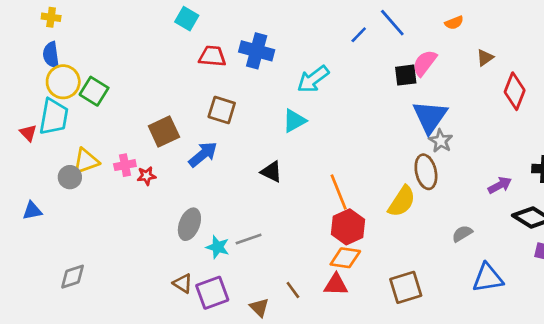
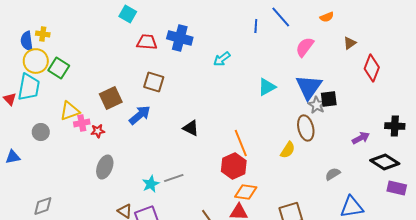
yellow cross: (51, 17) -> (43, 34), moved
blue line: (359, 35) -> (256, 26), turned -40
black square: (406, 75) -> (329, 99), moved
cyan arrow: (313, 79) -> (222, 59), size x0.7
cyan triangle: (294, 121) -> (267, 87), moved
yellow triangle: (86, 161) -> (70, 111), moved
yellow semicircle: (402, 201) -> (288, 150), size x0.7
gray ellipse: (189, 224) -> (105, 167), moved
red hexagon: (348, 227) -> (234, 166), moved
cyan star: (218, 247) -> (151, 184), turned 30

